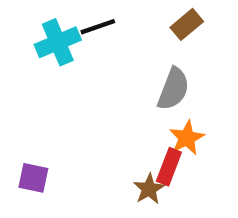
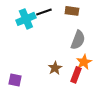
brown rectangle: (187, 24) -> (72, 11), moved, turned 48
brown star: (149, 189) -> (55, 68), moved

